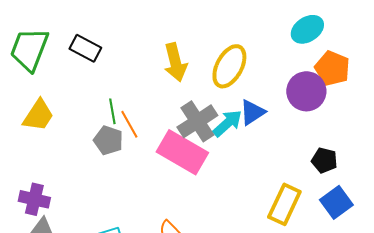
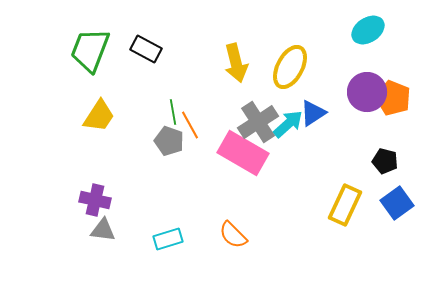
orange pentagon: (332, 68) -> (393, 98), moved

